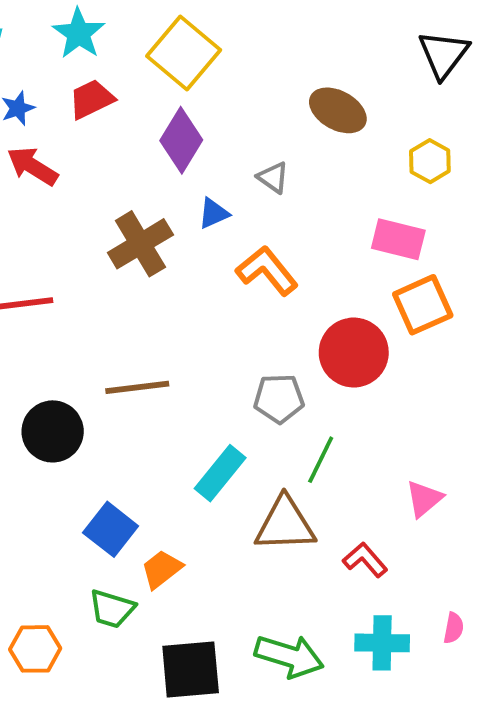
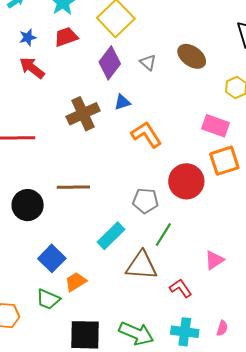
gray triangle: (273, 177) -> (148, 62), moved

